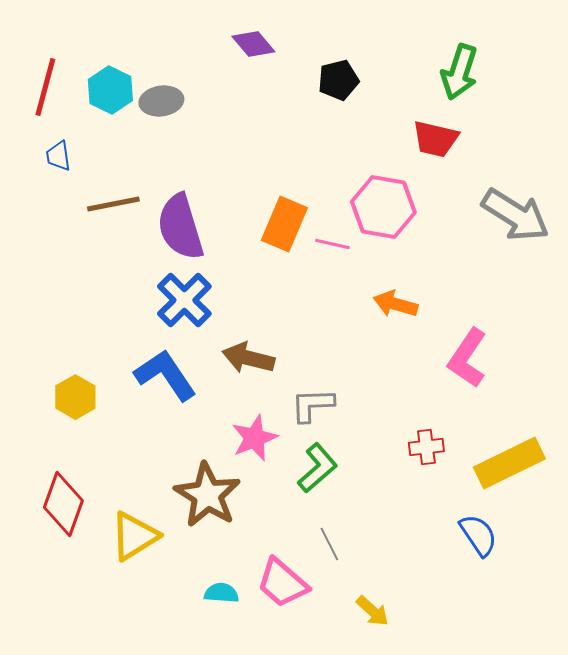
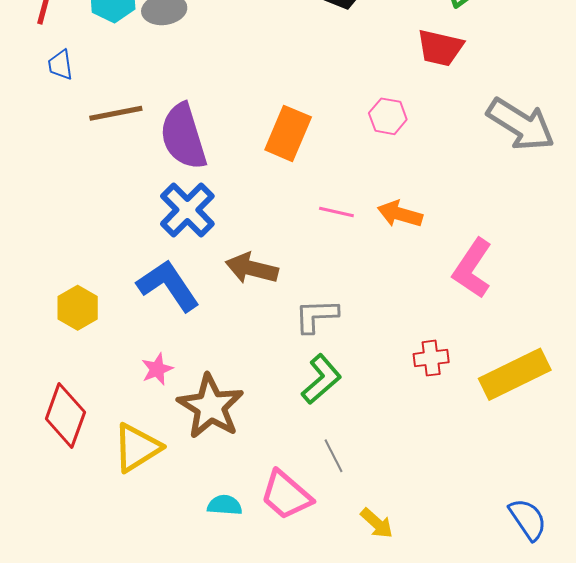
pink hexagon: (383, 207) -> (388, 116), size x0.6
pink line: (332, 244) -> (336, 212), moved
pink star: (254, 438) -> (157, 369), moved, size x0.7
blue semicircle: (478, 535) -> (528, 519), moved

